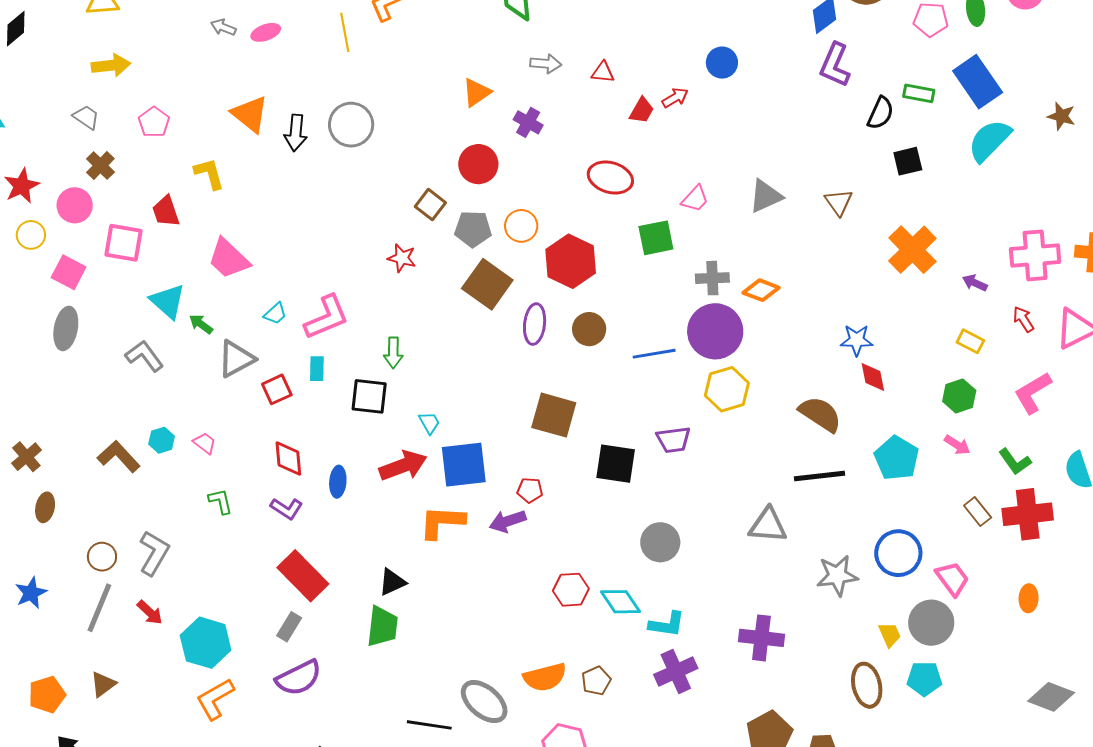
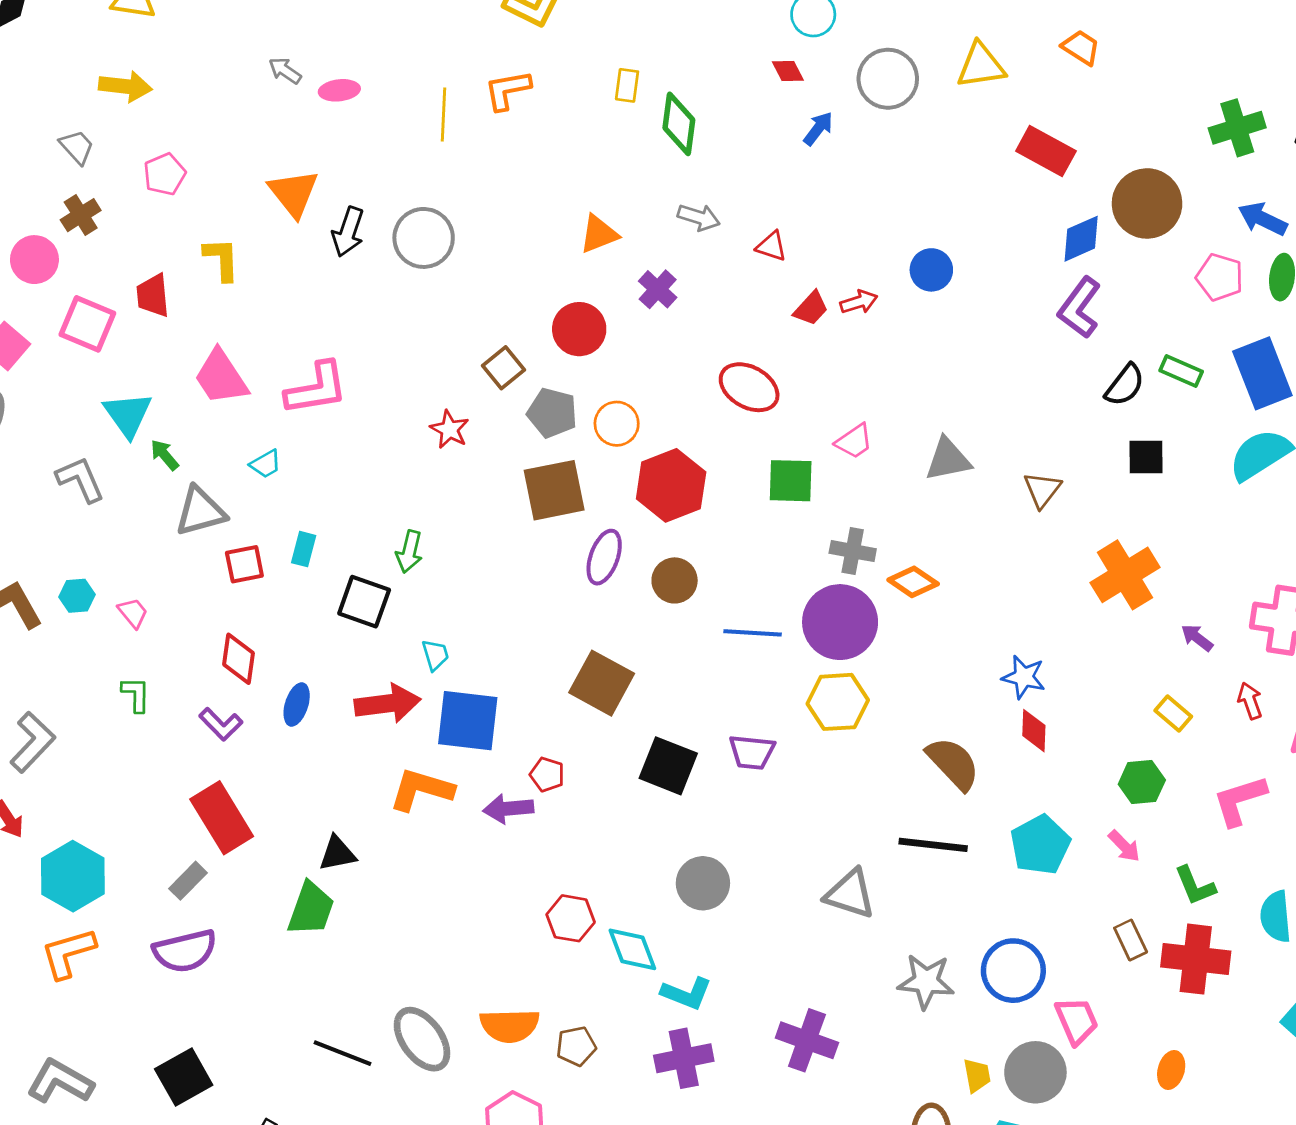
brown square: (487, 284) -> (554, 490), turned 30
pink L-shape: (327, 317) -> (316, 388), moved

